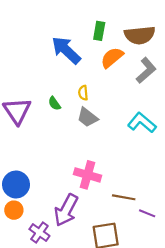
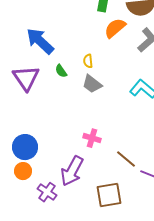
blue arrow: (66, 50) -> (40, 41), moved
pink cross: (87, 175) -> (92, 138), size x0.7
brown line: (124, 197) -> (126, 159), turned 30

